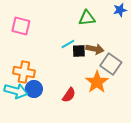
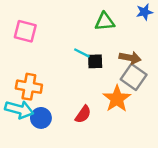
cyan line: (68, 44) -> (82, 53), turned 56
brown arrow: (95, 49) -> (130, 58), moved
blue circle: (34, 89) -> (41, 118), moved

